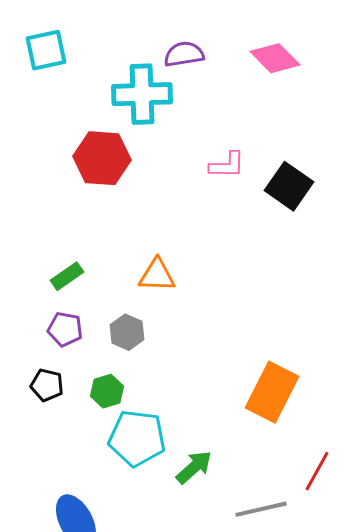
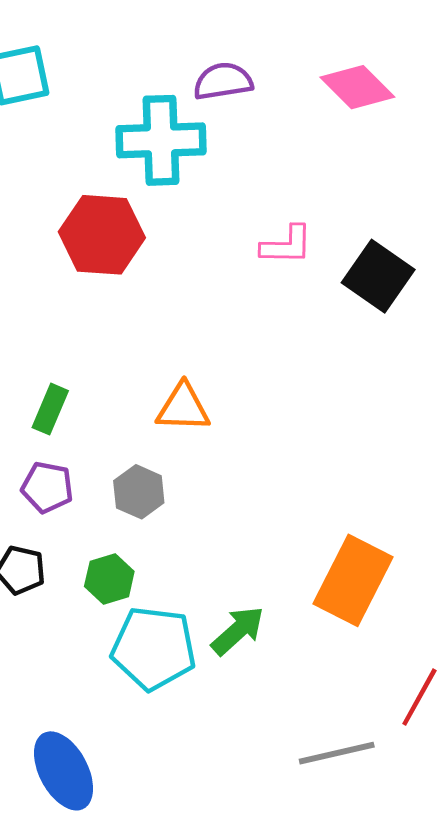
green rectangle: (67, 276) -> (50, 409), turned -32
green arrow: (194, 467) -> (238, 631), moved

